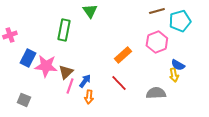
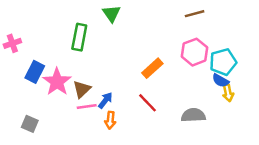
cyan pentagon: (180, 21) -> (223, 62), moved
pink star: (46, 66) -> (57, 82), turned 30
yellow arrow: (174, 75) -> (228, 93), moved
pink line: (70, 86) -> (87, 107), turned 63

